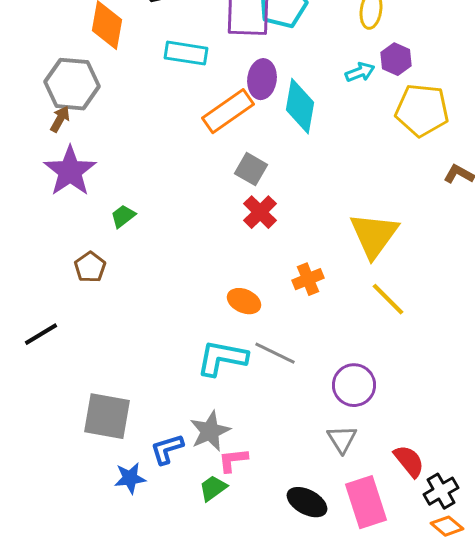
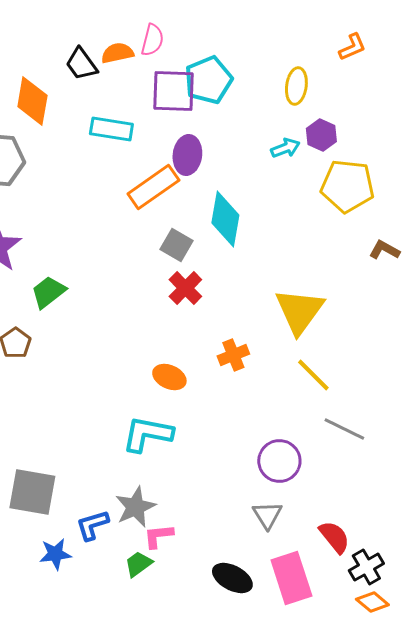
cyan diamond: (300, 106) -> (225, 219), moved
green trapezoid: (123, 216) -> (48, 292), size x1.4
gray line: (275, 353) -> (344, 429), moved

